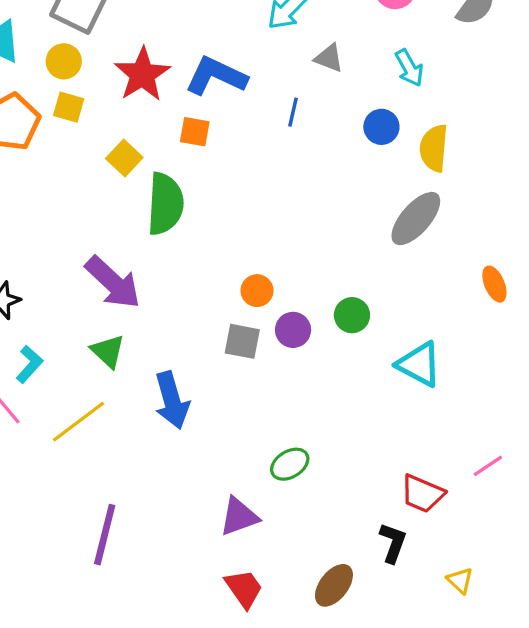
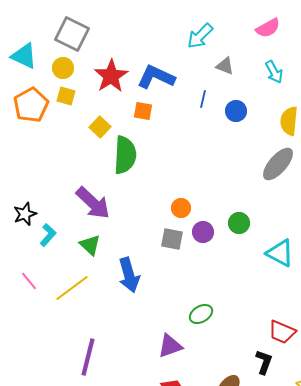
blue circle: (381, 127) -> (236, 111), moved
cyan L-shape: (29, 364) -> (48, 235), moved

